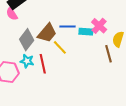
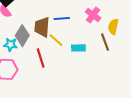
cyan rectangle: (86, 32) -> (78, 48), moved
brown trapezoid: (47, 33) -> (42, 27), turned 150
cyan star: (27, 61) -> (11, 45), moved

